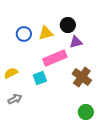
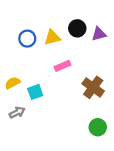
purple triangle: (76, 42) -> (99, 34), moved
pink rectangle: (55, 58) -> (63, 66), size x0.6
cyan square: (40, 78) -> (35, 92), moved

